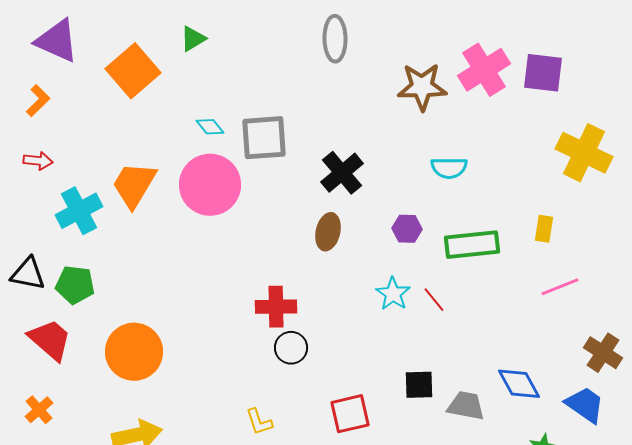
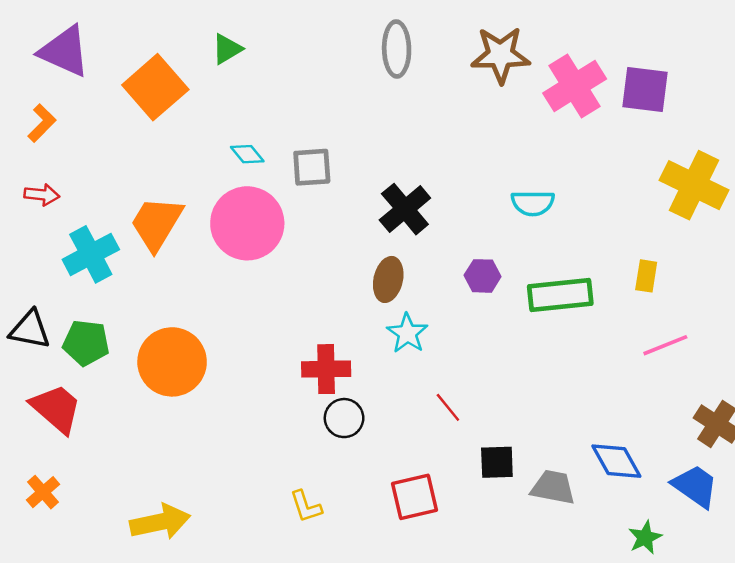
brown star: (422, 87) -> (500, 55), moved
gray square: (264, 138) -> (312, 167), size x0.7
cyan star: (393, 294) -> (407, 333), moved
red line: (434, 300) -> (448, 407), moved
orange circle: (134, 352) -> (172, 362), moved

